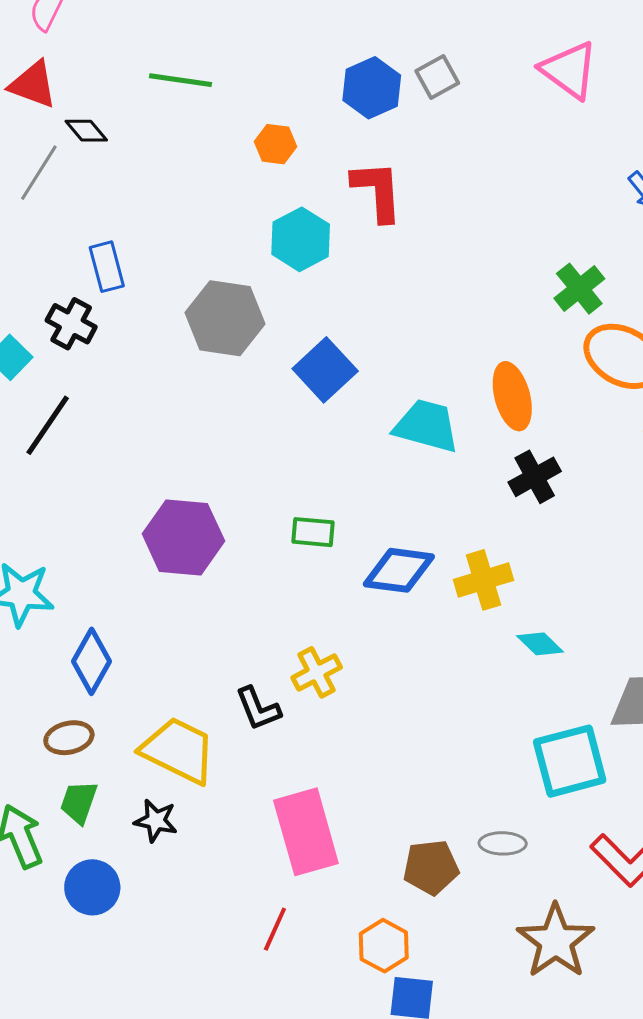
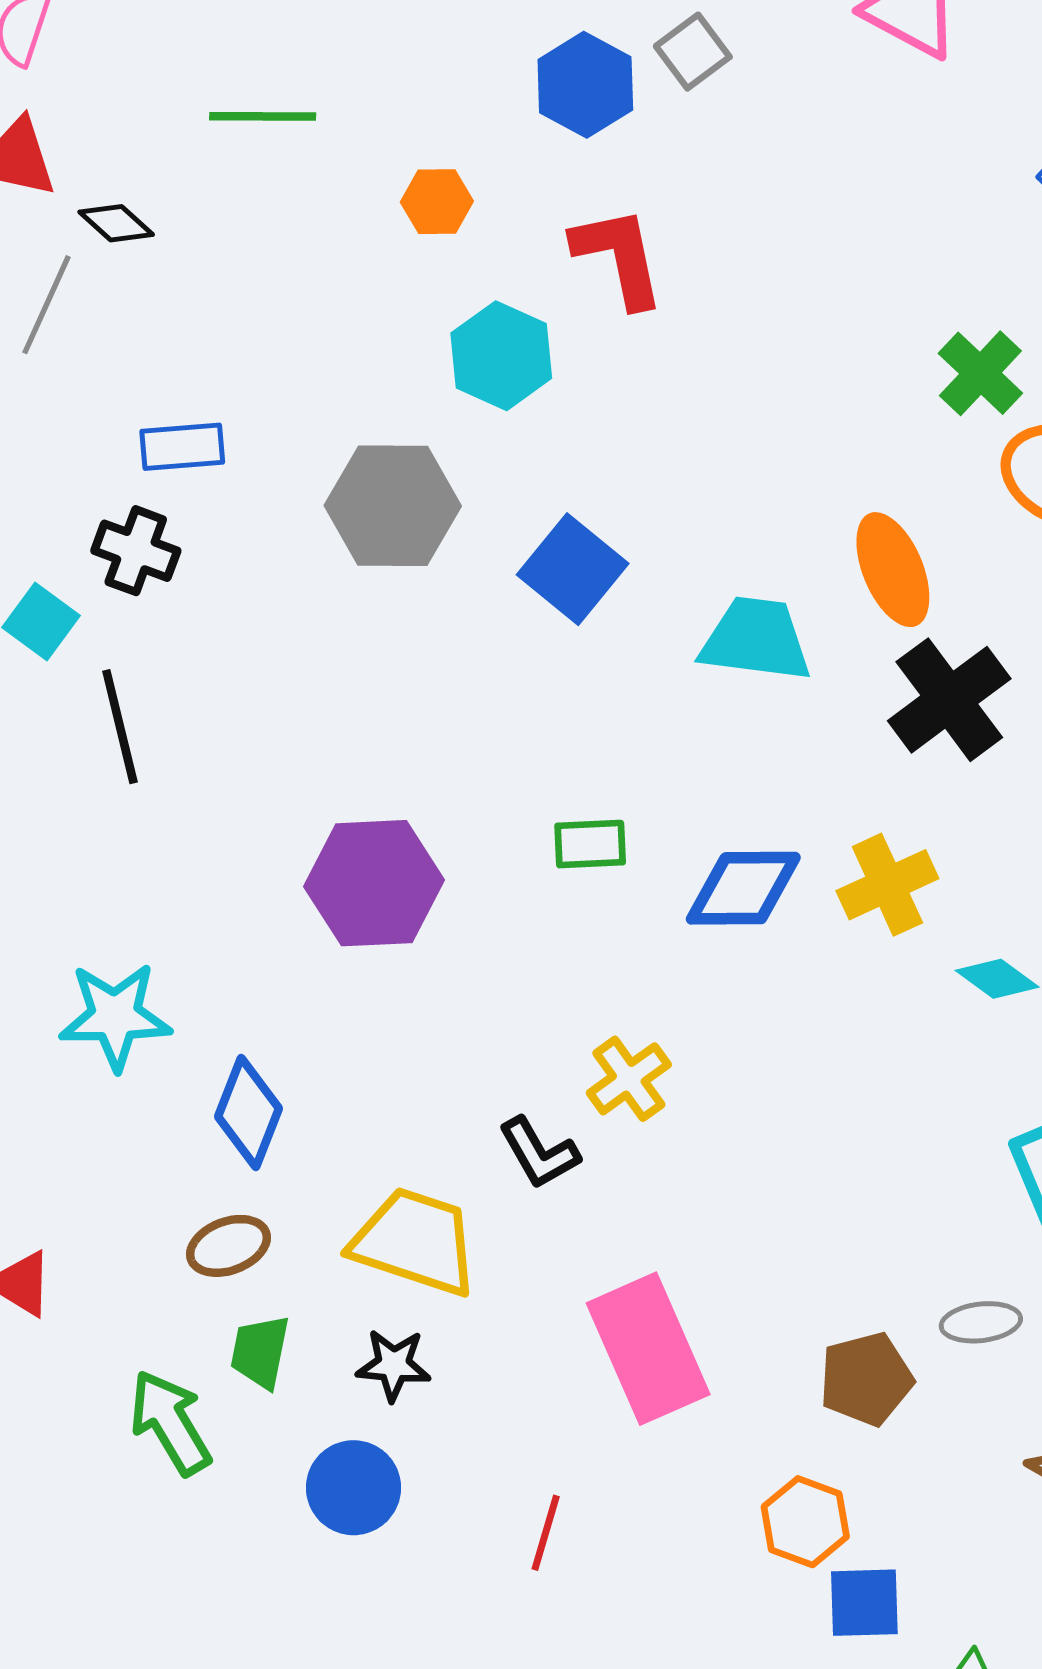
blue rectangle: (107, 267) -> (182, 447), turned -72
black line: (48, 425) -> (120, 727), turned -40
black cross: (535, 477) -> (949, 700), size x1.4
blue circle: (92, 887) -> (354, 1488), moved
red line: (275, 929) -> (546, 1533), moved

